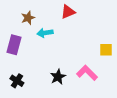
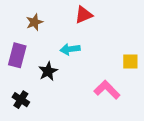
cyan arrow: (45, 33) -> (70, 49), moved
black star: (58, 77) -> (48, 71), moved

